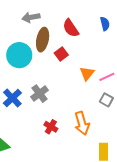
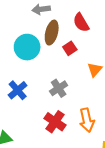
gray cross: (40, 94) -> (59, 88), moved
red cross: (51, 127) -> (55, 122), size x1.5

